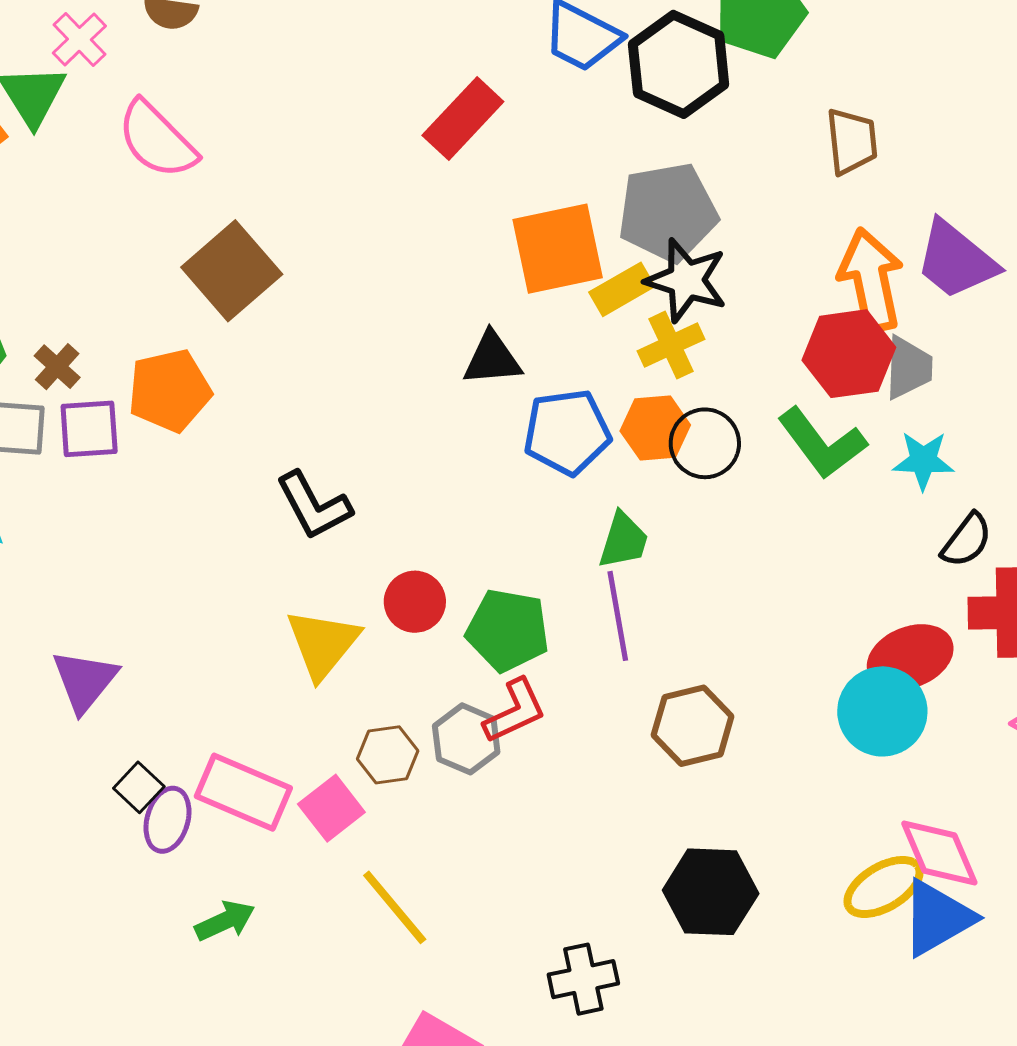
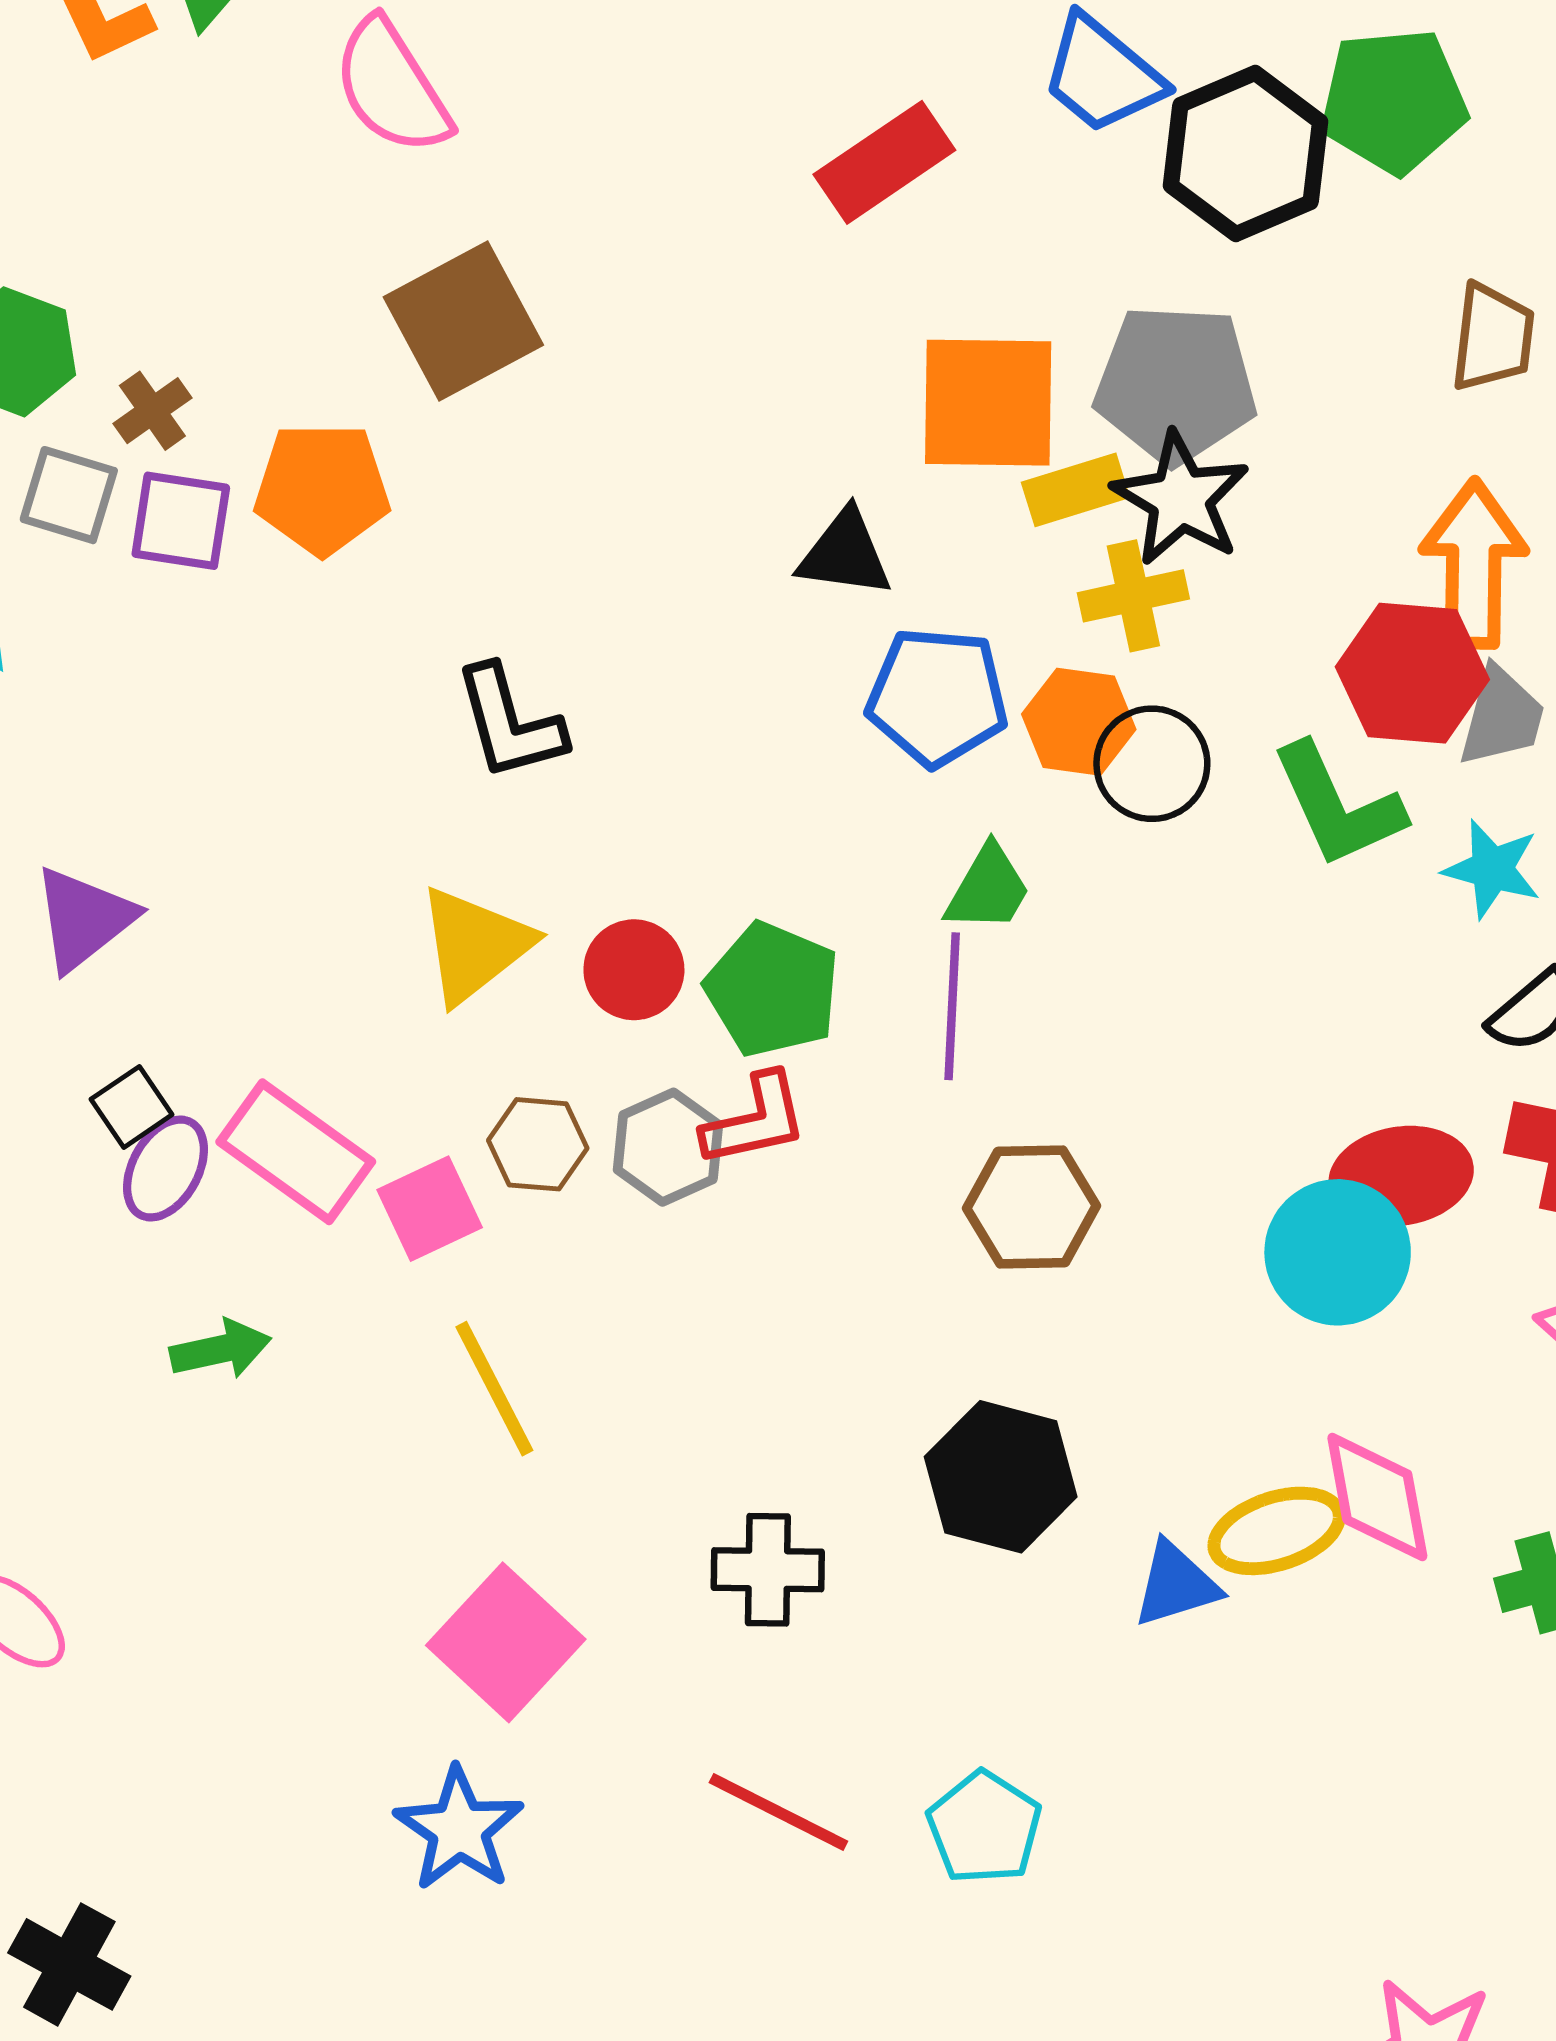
red circle: (415, 602) -> (634, 970), moved
blue triangle: (937, 918) -> (1176, 1584), moved, size x0.7

